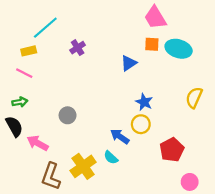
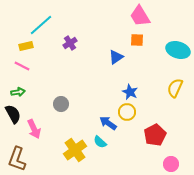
cyan ellipse: (179, 49) -> (178, 50), moved
pink arrow: (38, 143) -> (34, 129), turned -144
brown L-shape: (51, 176) -> (17, 159), moved

